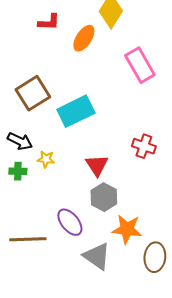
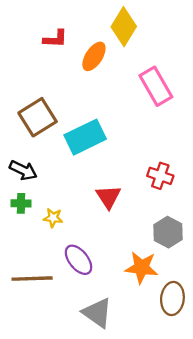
yellow star: (46, 159) -> (53, 218), moved
gray hexagon: (104, 197) -> (168, 232), moved
gray triangle: (97, 256) -> (97, 313), moved

